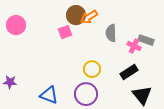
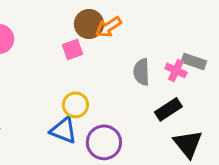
gray semicircle: (111, 33) -> (141, 72), moved
yellow circle: (92, 69) -> (75, 105), moved
blue triangle: (49, 95) -> (63, 130), moved

